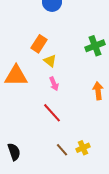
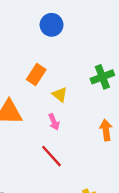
yellow triangle: (50, 61) -> (60, 95), moved

